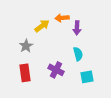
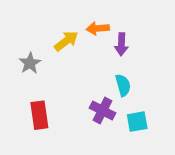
gray star: (26, 46) -> (30, 63), moved
purple cross: (56, 70) -> (102, 110), moved

